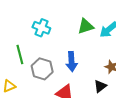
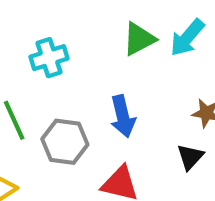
cyan cross: (41, 28) -> (49, 58), turned -30

